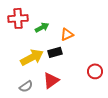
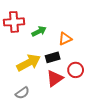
red circle: (95, 71) -> (76, 70), moved
red triangle: (51, 80) -> (55, 78), moved

